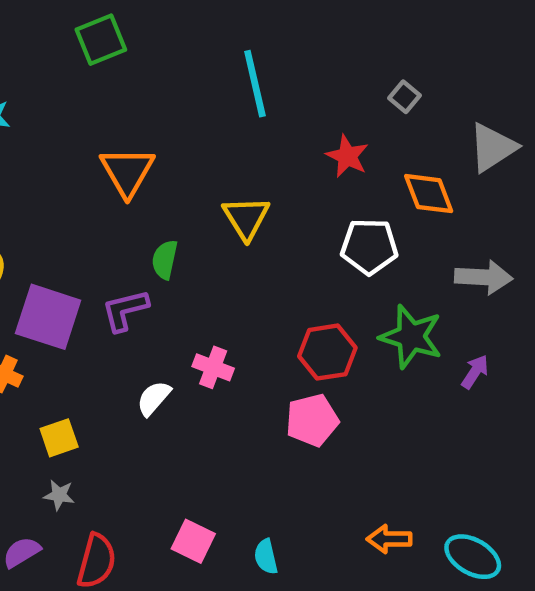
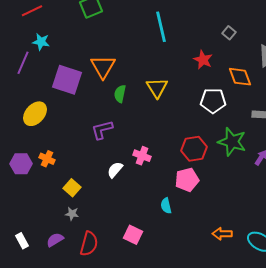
green semicircle: (165, 260) -> (120, 94), moved
purple square: (48, 317) -> (67, 80), moved
yellow square: (59, 438) -> (72, 188), turned -30
cyan semicircle: (266, 557) -> (166, 206), moved

